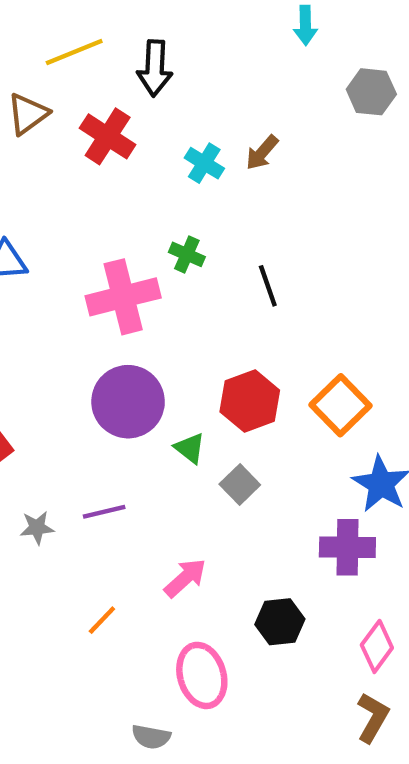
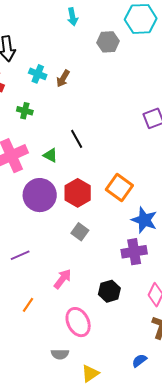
cyan cross: (204, 163) -> (38, 74), moved
green cross: (187, 254) -> (25, 111), moved
purple circle: (128, 402) -> (40, 195), moved
green triangle: (190, 448) -> (50, 155), moved

